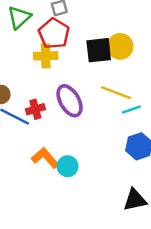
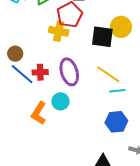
yellow circle: (120, 46) -> (121, 27), moved
orange L-shape: (45, 158) -> (39, 113), turned -120
cyan circle: (68, 166) -> (60, 101), moved

